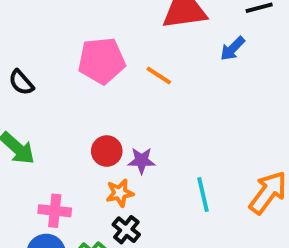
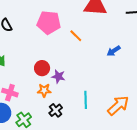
blue arrow: (233, 49) -> (114, 51), moved
black cross: (126, 230) -> (56, 110), moved

